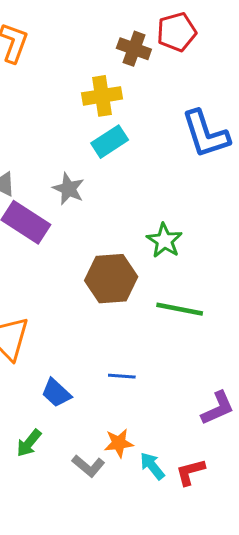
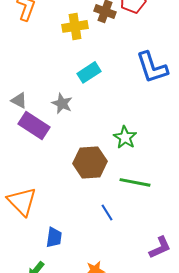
yellow cross: (102, 96) -> (75, 26), moved
blue line: (122, 376) -> (107, 212), moved, turned 54
blue trapezoid: (56, 393) -> (54, 237), turned -125

